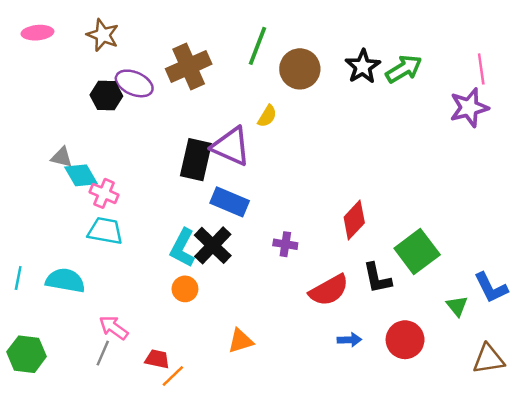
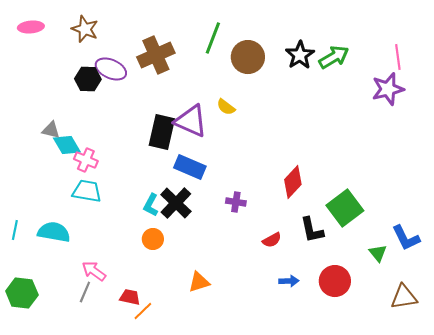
yellow semicircle: (267, 116) -> (226, 107), moved, turned 96
cyan L-shape: (183, 248) -> (151, 205), size x0.7
red semicircle: (329, 290) -> (272, 240), size x0.6

